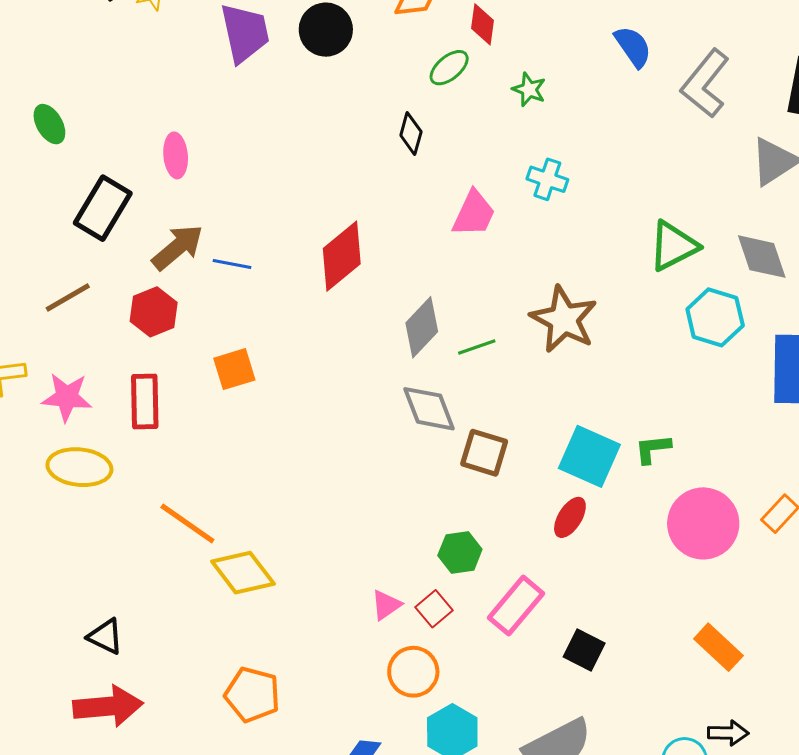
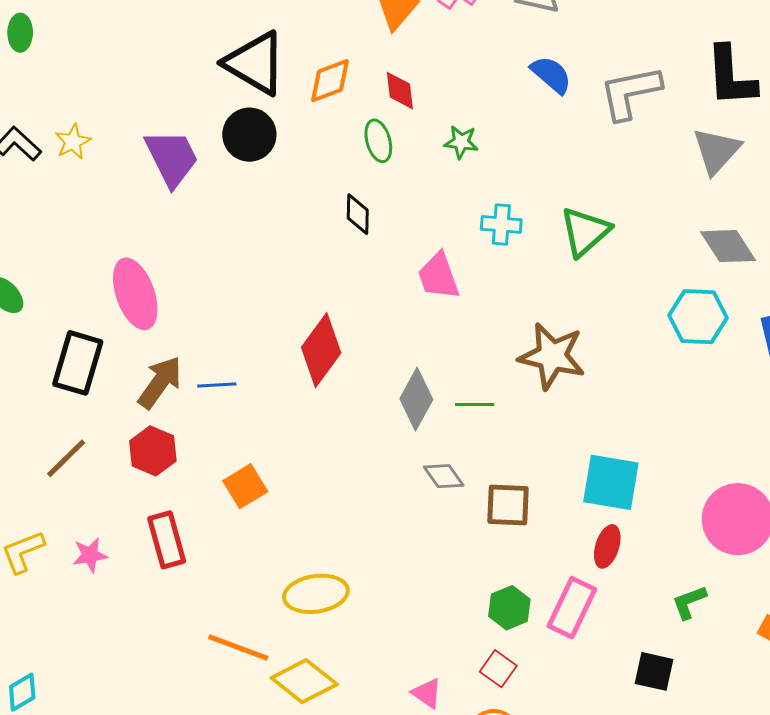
green ellipse: (449, 68) -> (378, 141), turned -51
gray L-shape: (705, 84) -> (630, 93), turned 54
pink ellipse: (176, 155) -> (135, 294), size x1.6
pink trapezoid: (474, 214) -> (438, 276), turned 150
green triangle: (673, 246) -> (585, 232), moved
green line: (477, 347) -> (475, 405), turned 33
pink star: (67, 397) -> (90, 555), size x0.7
gray diamond: (429, 409) -> (444, 476), size x0.7
green L-shape: (653, 449) -> (689, 602), moved
yellow ellipse: (79, 467) -> (316, 594), moved
pink triangle: (386, 605) -> (427, 693), moved, turned -36
pink rectangle: (516, 606) -> (572, 608), moved

